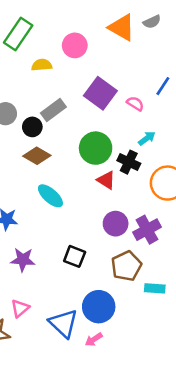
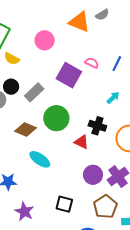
yellow semicircle: (42, 65) -> (12, 59), moved, turned -140
pink semicircle: (135, 104) -> (92, 63), moved
black circle: (32, 127) -> (11, 87), moved
cyan arrow: (147, 138) -> (113, 98), moved
green circle: (96, 148) -> (56, 118), moved
purple star: (23, 260) -> (24, 212), turned 30

